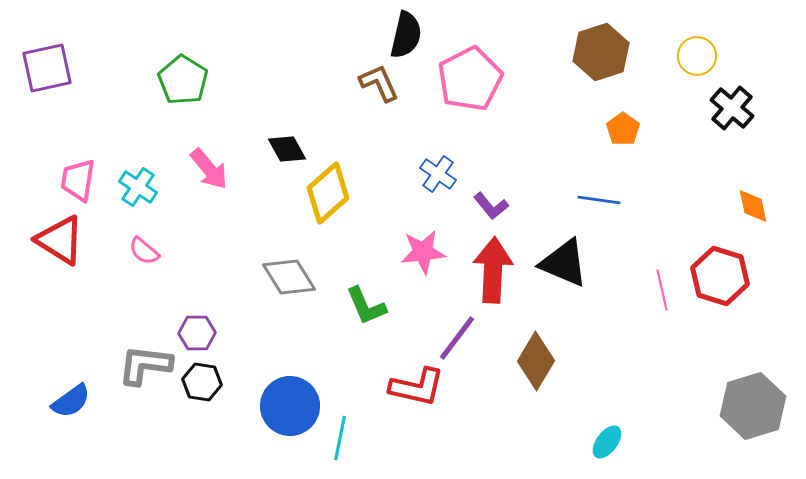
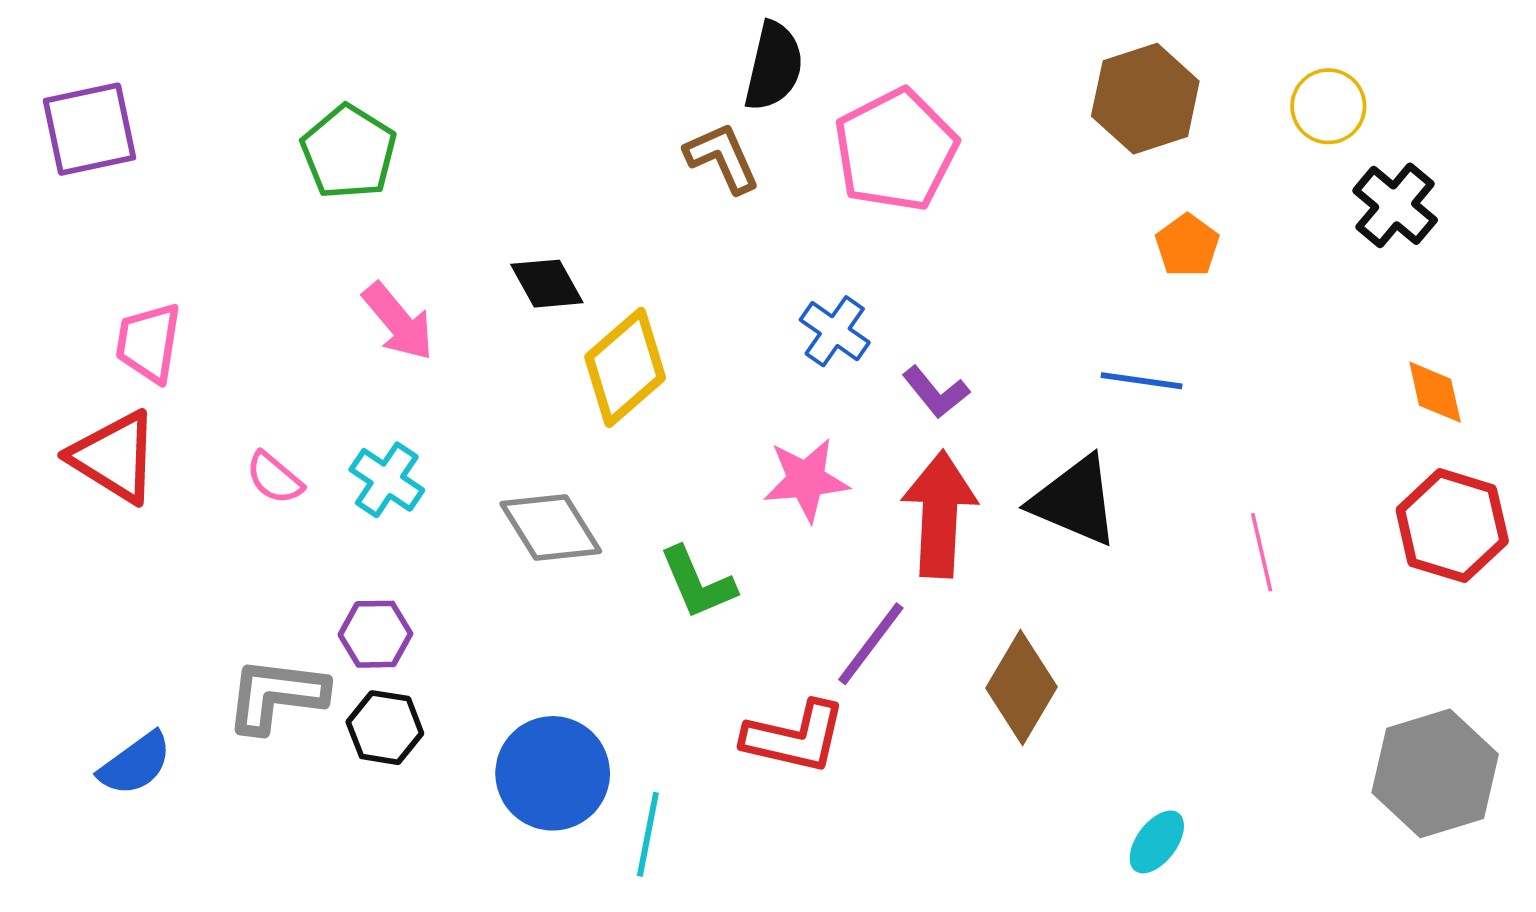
cyan cross: (138, 187) -> (387, 480), moved
red hexagon: (720, 276) -> (1452, 526), moved

